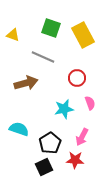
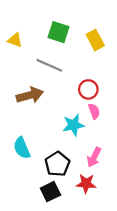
yellow rectangle: (83, 35) -> (95, 40), size x0.7
pink semicircle: (90, 103) -> (94, 111), moved
cyan semicircle: (19, 129) -> (22, 148), turned -132

